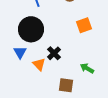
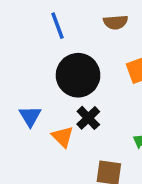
black circle: (31, 29) -> (78, 75), moved

